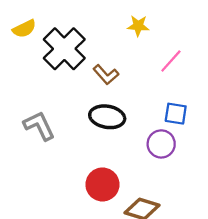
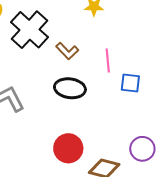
pink line: (171, 61) -> (108, 61), moved, turned -45
purple circle: (161, 144) -> (142, 149), moved

